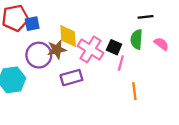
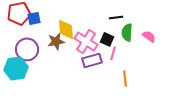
black line: (146, 17) -> (116, 17), moved
purple circle: (39, 55) -> (27, 49), moved
purple rectangle: (71, 78) -> (92, 60), moved

